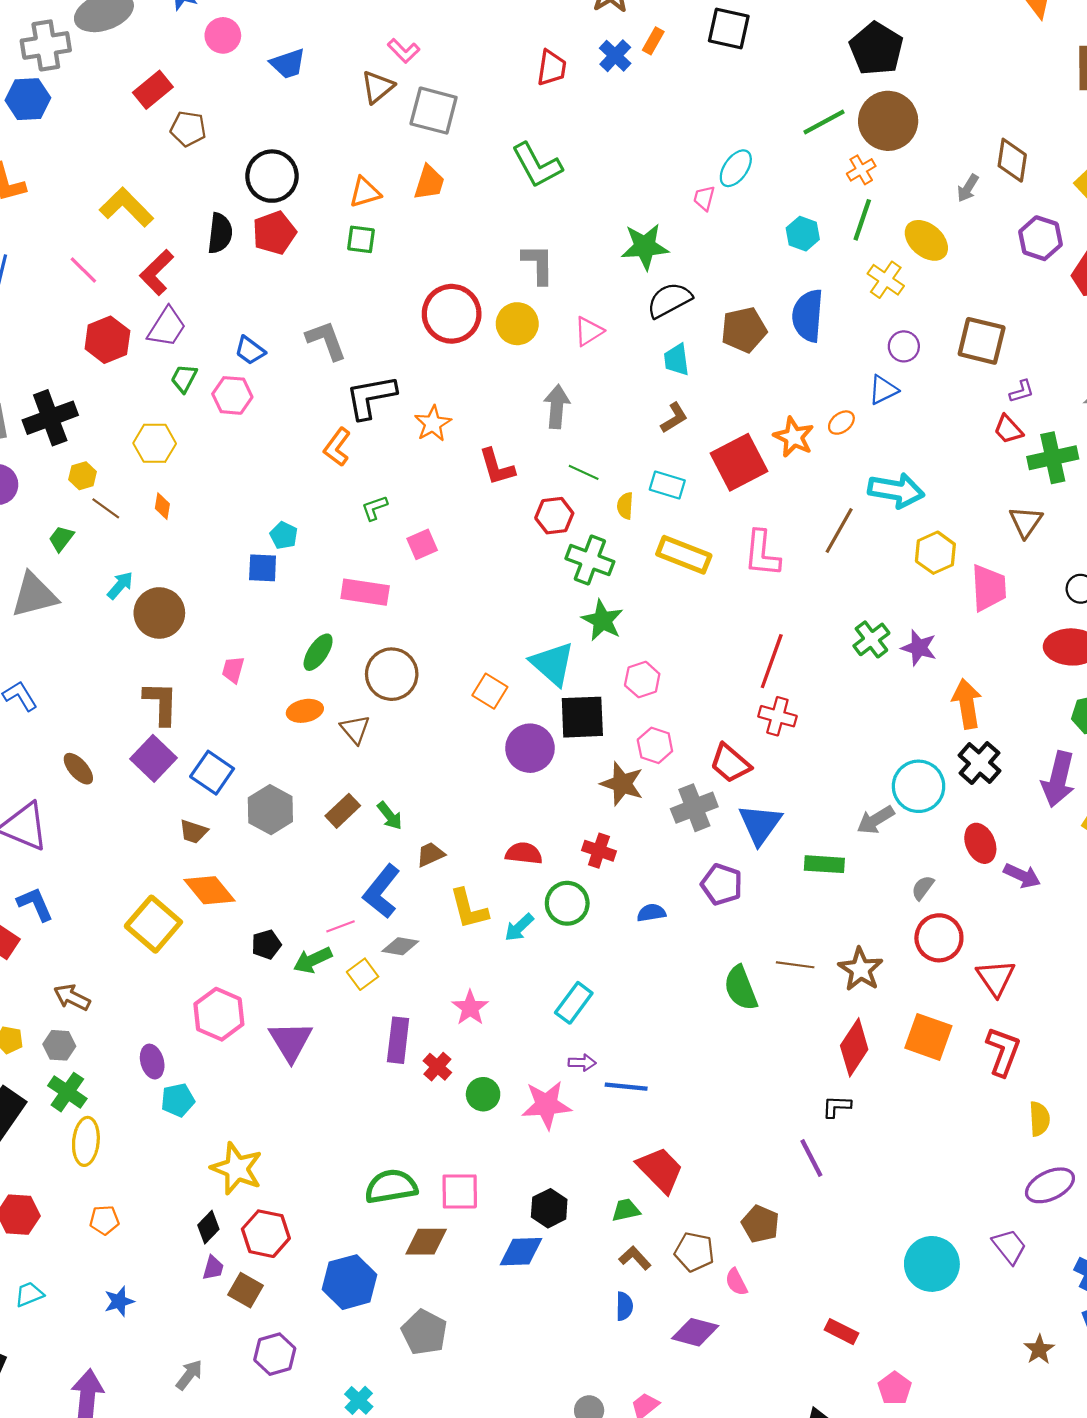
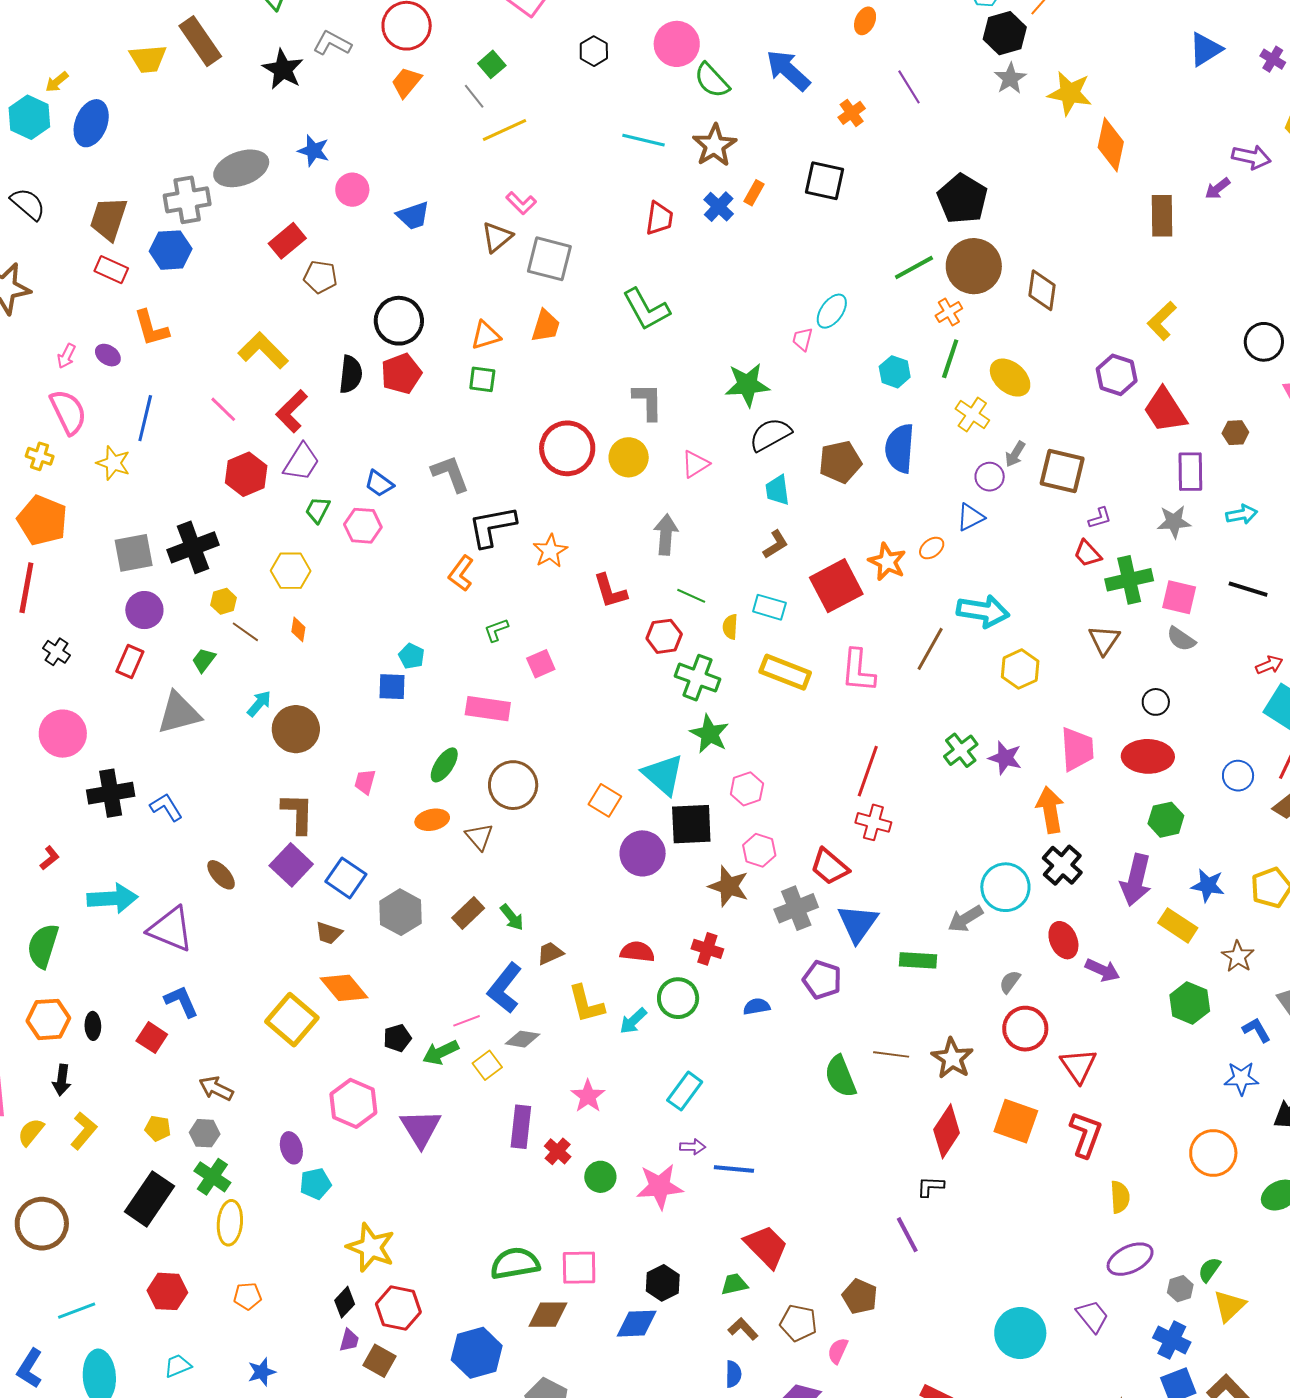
brown diamond: (1012, 160) -> (1042, 290), moved
gray arrow: (968, 188) -> (1015, 454), moved
pink trapezoid: (989, 588) -> (1077, 749), moved
pink semicircle: (736, 1282) -> (838, 1351), turned 52

